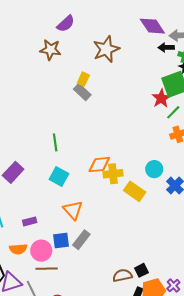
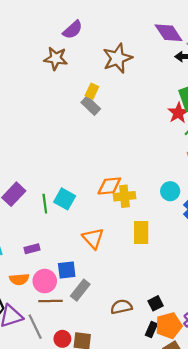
green line: (55, 142) -> (45, 204), moved
yellow rectangle: (135, 191) -> (141, 233), moved, turned 55
orange triangle: (73, 210) -> (93, 238), moved
gray rectangle: (81, 240) -> (80, 290), moved
brown semicircle: (122, 275) -> (121, 307), moved

